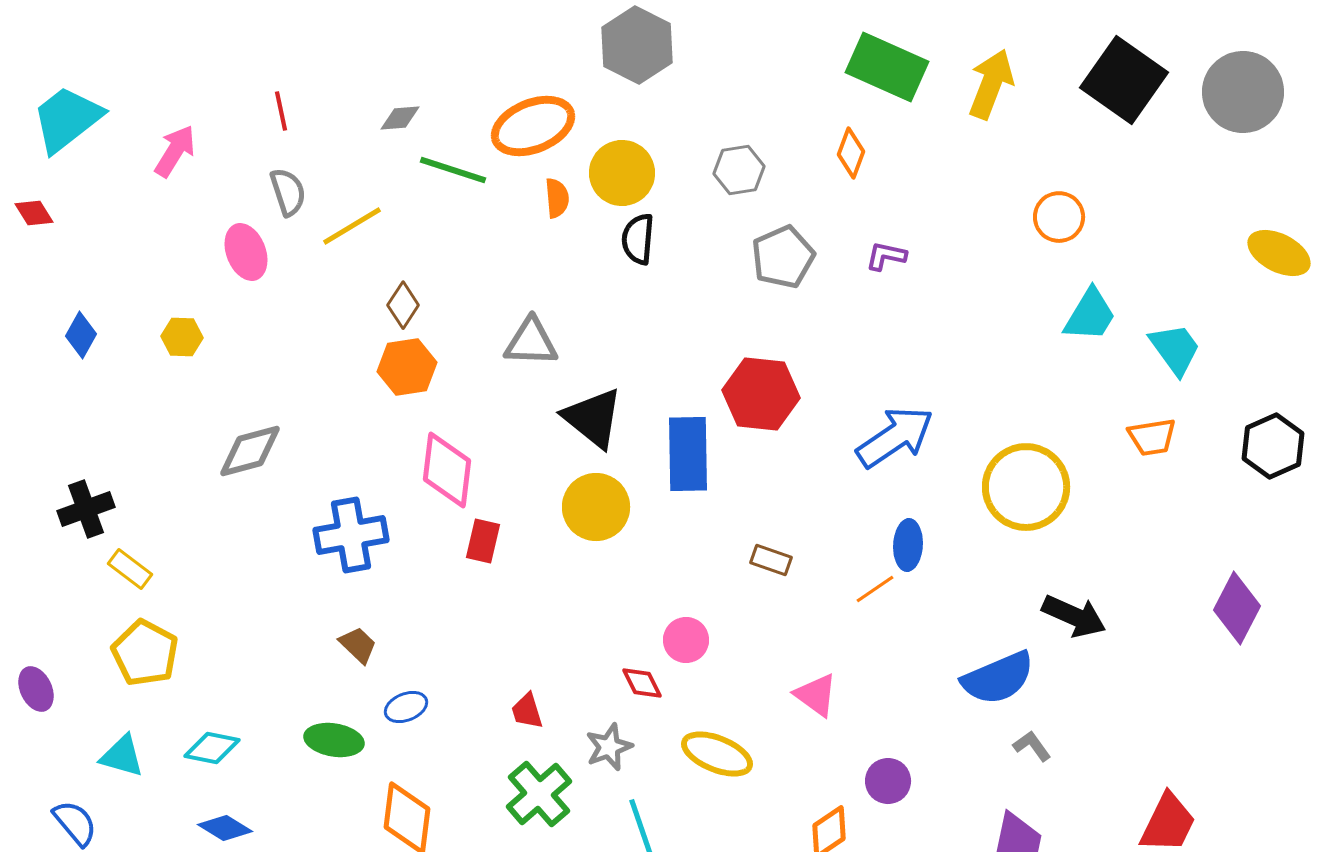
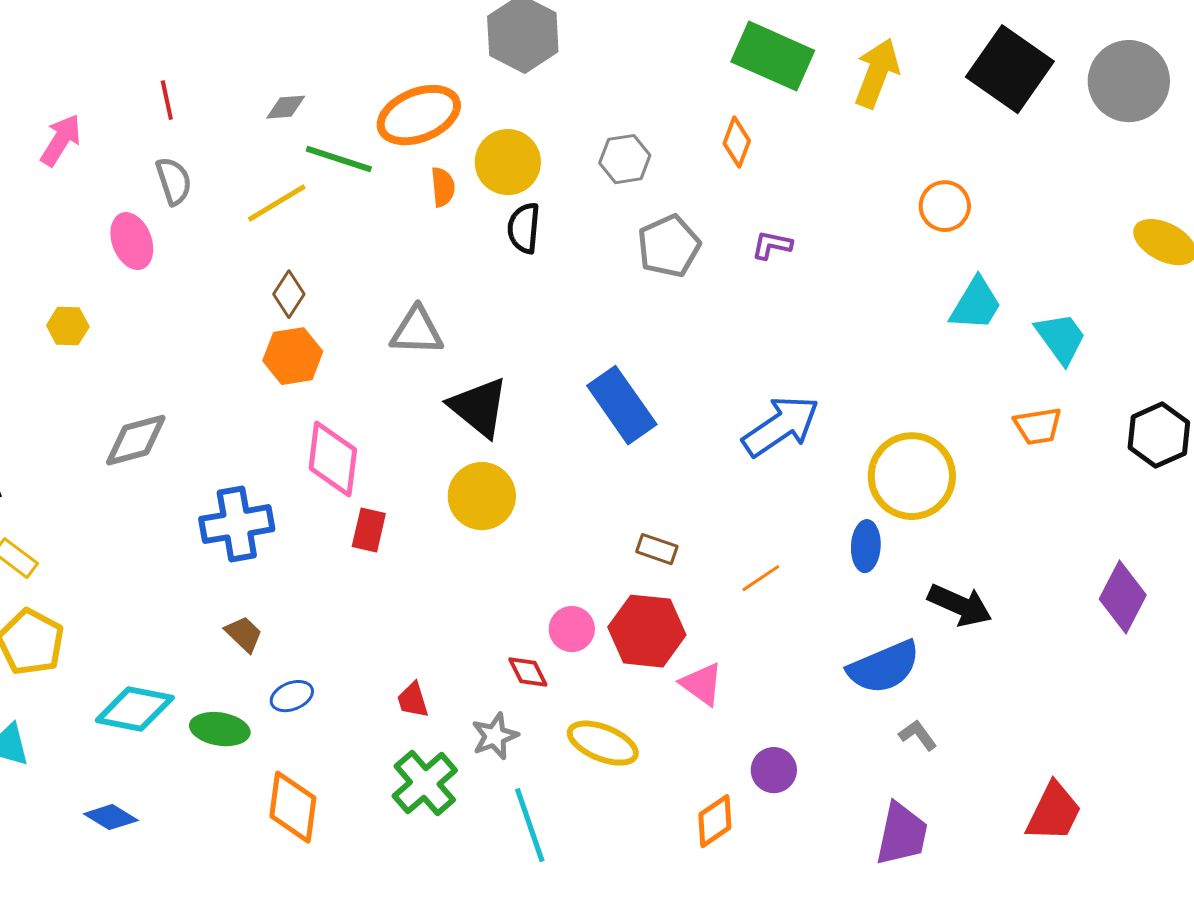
yellow line: (352, 226) -> (277, 203), moved
red hexagon: (761, 394) -> (647, 631), moved
blue rectangle: (688, 454) -> (622, 405), moved, turned -34
blue ellipse: (908, 545) -> (866, 546), moved
cyan diamond: (212, 748) -> (135, 709), moved, size x1.4

